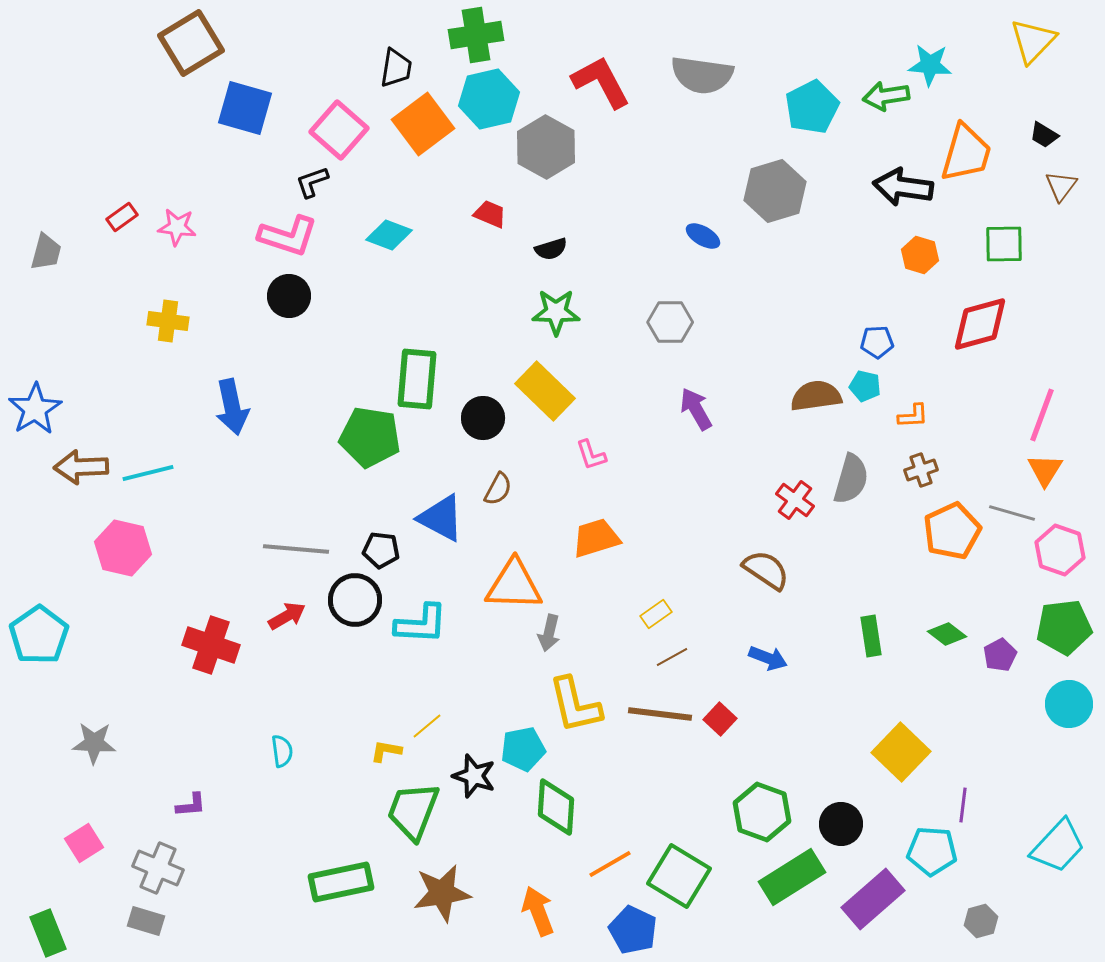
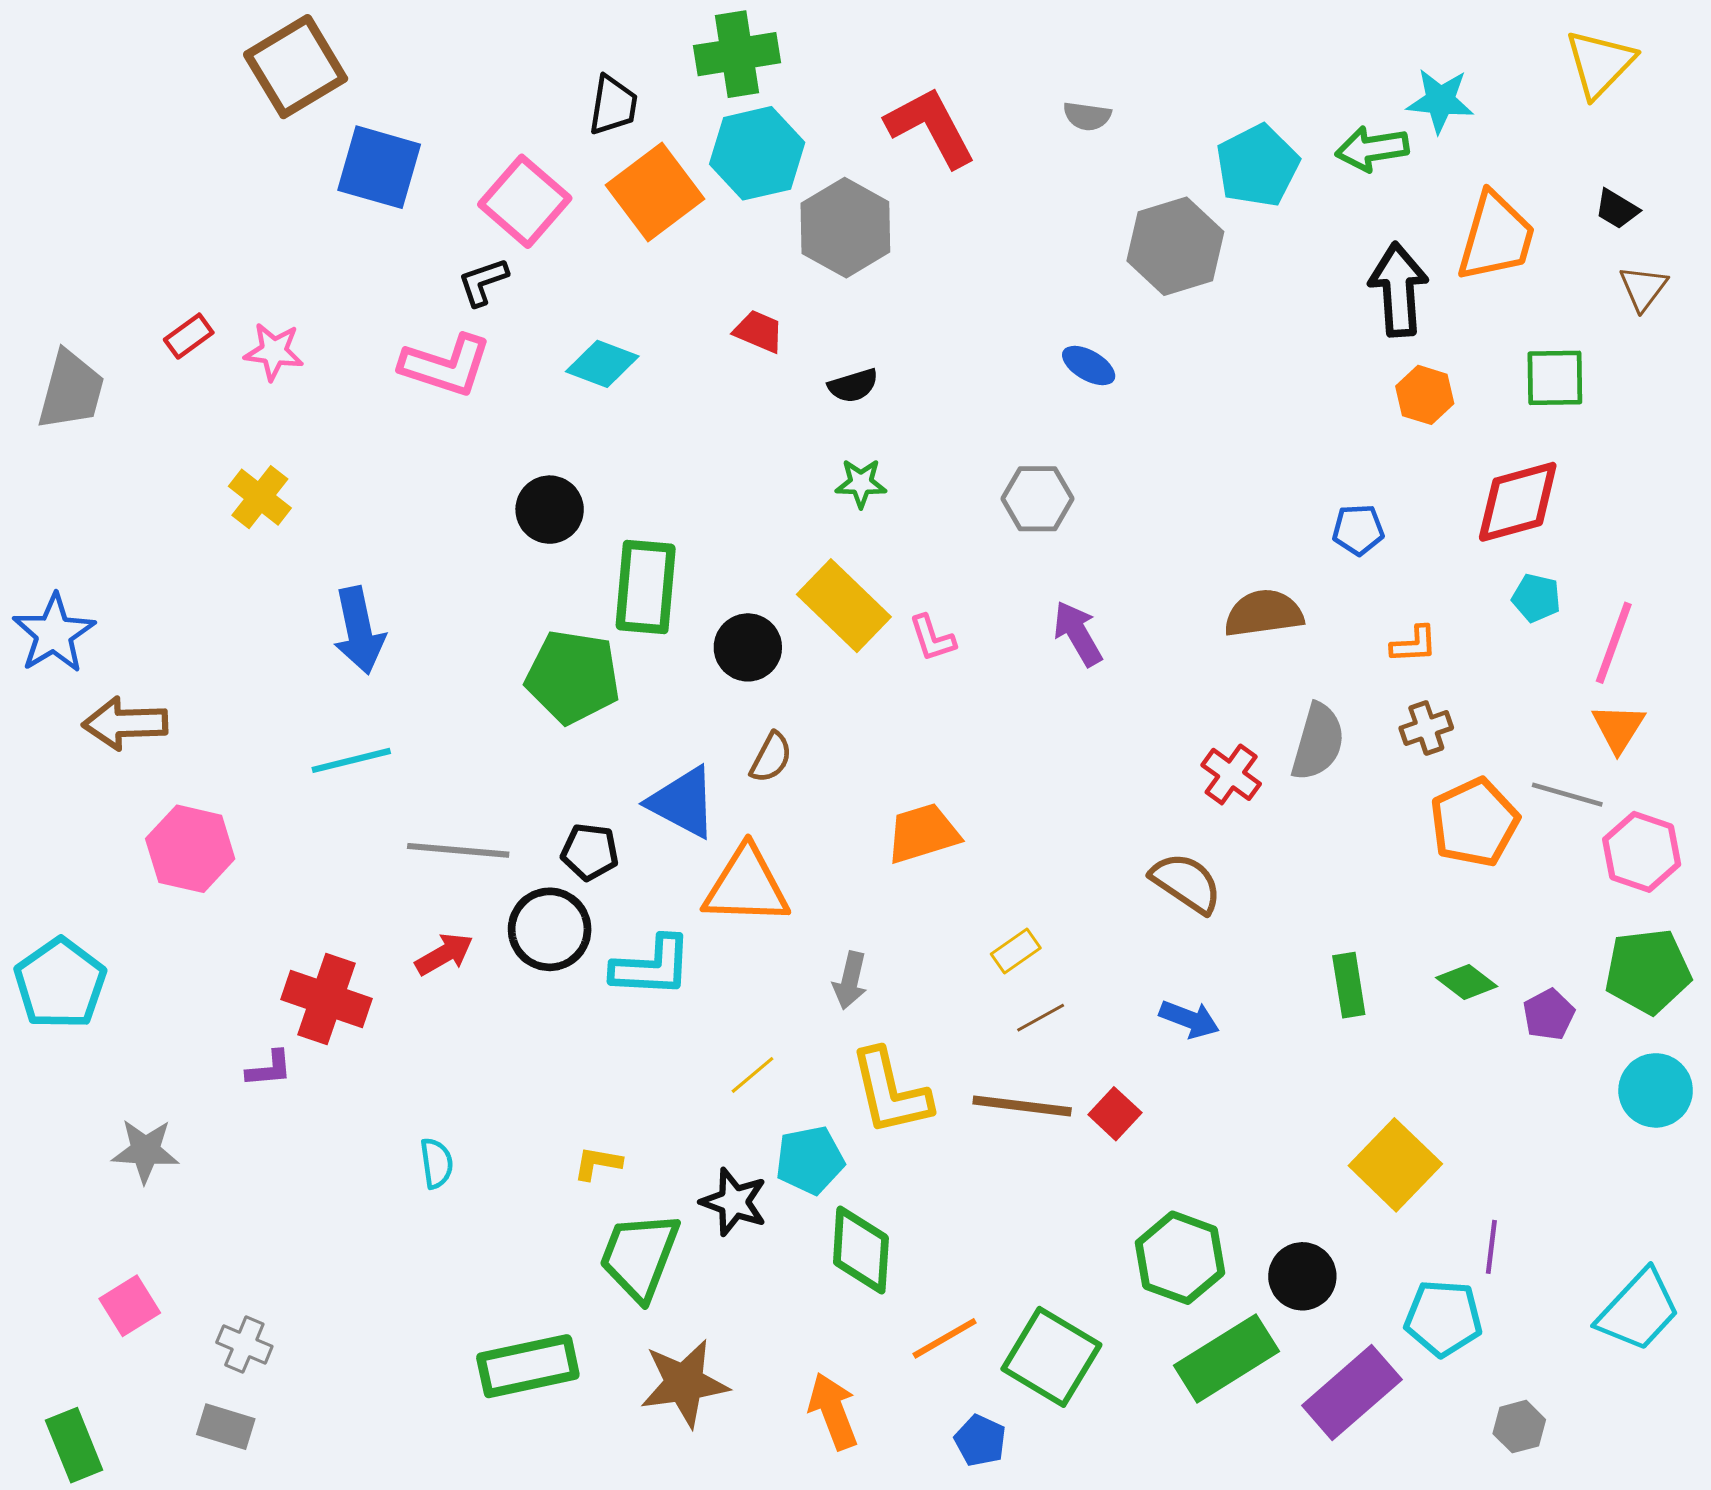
gray semicircle: (702, 75) -> (1087, 116), size x0.5
black arrow: (903, 187) -> (1398, 290), turned 78
gray hexagon: (775, 191) -> (1175, 246), moved
gray trapezoid: (46, 252) -> (71, 390), size x1.4
black circle: (289, 296) -> (550, 510), moved
green star: (556, 312) -> (861, 483), size x0.7
yellow cross: (168, 321) -> (260, 497), turned 30
cyan pentagon: (865, 386) -> (1536, 598), moved
pink L-shape: (591, 455) -> (932, 638), moved
cyan line: (148, 473) -> (351, 760), moved
orange triangle: (514, 585) -> (746, 886), moved
yellow line: (427, 726) -> (752, 1075), moved
purple L-shape: (191, 805) -> (269, 1069), moved
gray cross: (158, 868) -> (244, 1344), size x0.7
blue pentagon: (633, 930) -> (980, 1441), size x0.7

